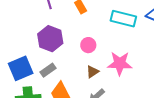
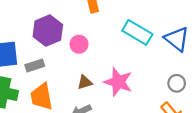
pink circle: (88, 45) -> (79, 44), moved

